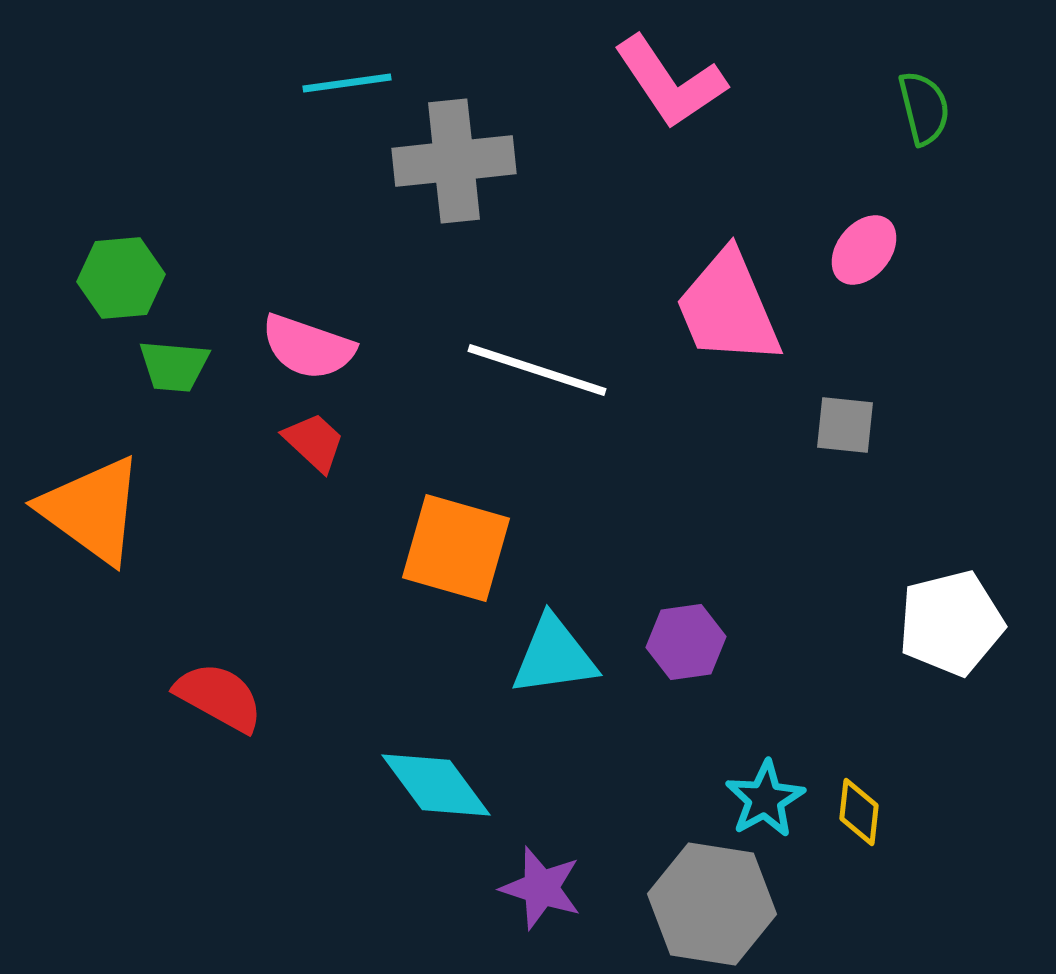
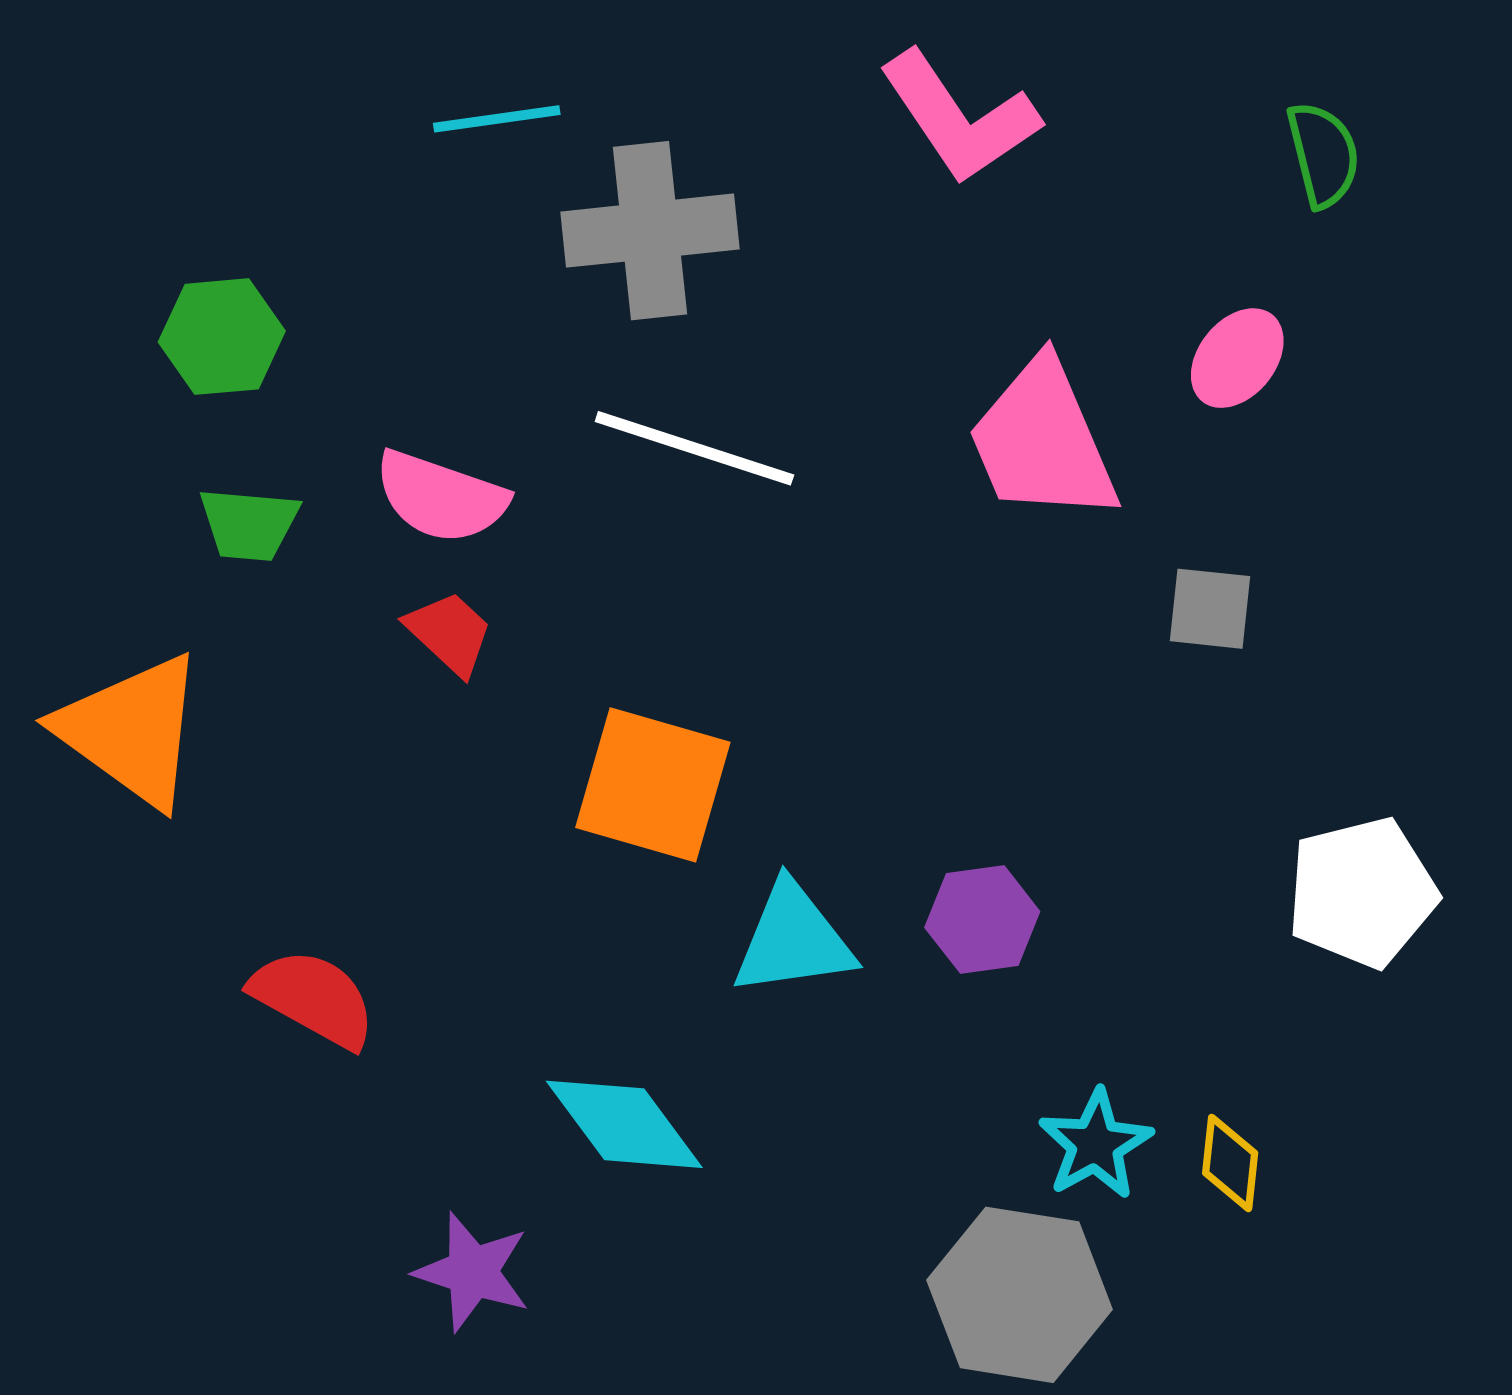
green hexagon: (121, 278) -> (222, 337), moved
white line: (537, 370) -> (694, 448), moved
purple star: (541, 888) -> (472, 1272), moved

